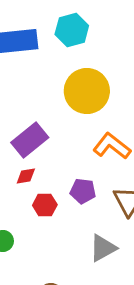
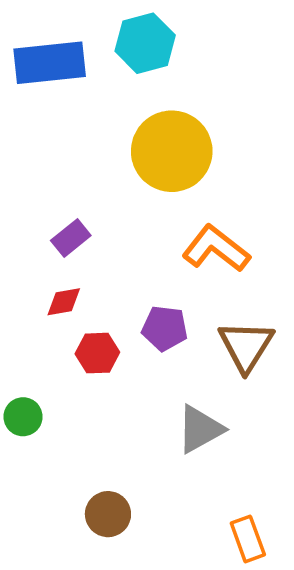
purple rectangle: (30, 140) -> (71, 238), size x0.6

